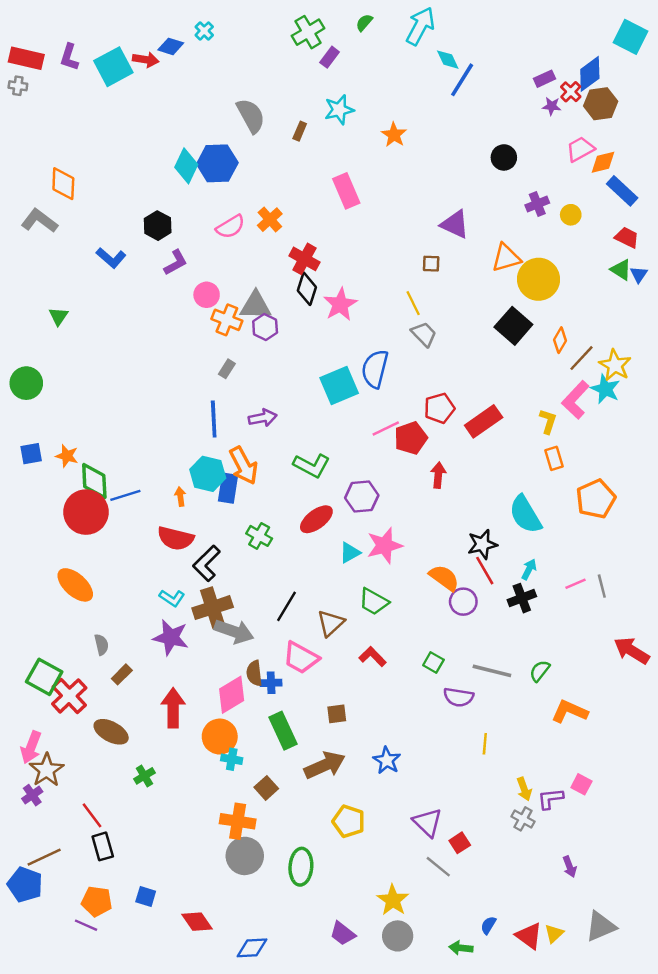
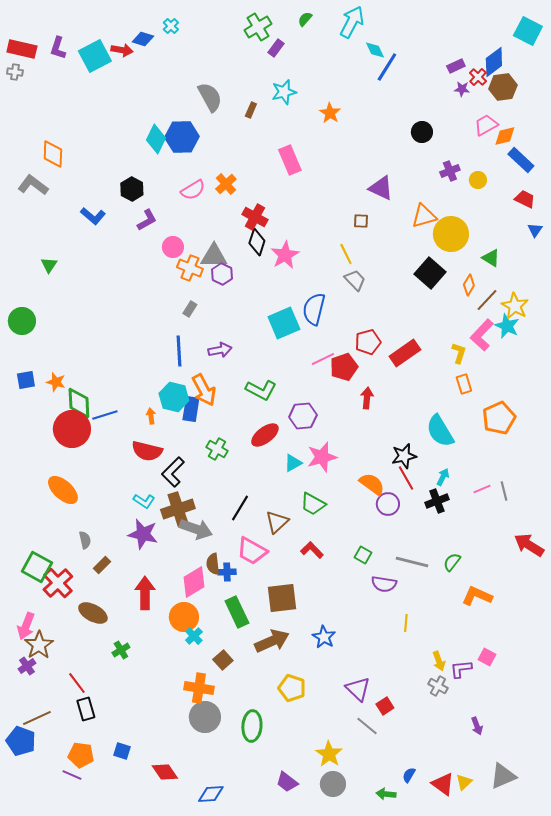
green triangle: (621, 270) -> (491, 258), moved
brown square: (337, 714) -> (282, 598), size x1.8
cyan cross: (232, 759) -> (194, 636), turned 36

